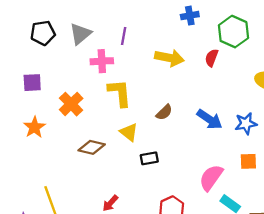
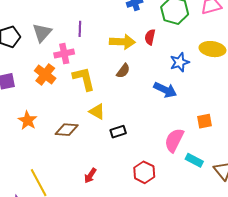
red semicircle: (212, 58) -> (150, 37), moved
orange cross: (71, 104) -> (45, 74), moved
brown semicircle: (164, 112) -> (123, 71), moved
blue star: (246, 123) -> (180, 62), moved
orange star: (34, 127) -> (28, 120), moved

